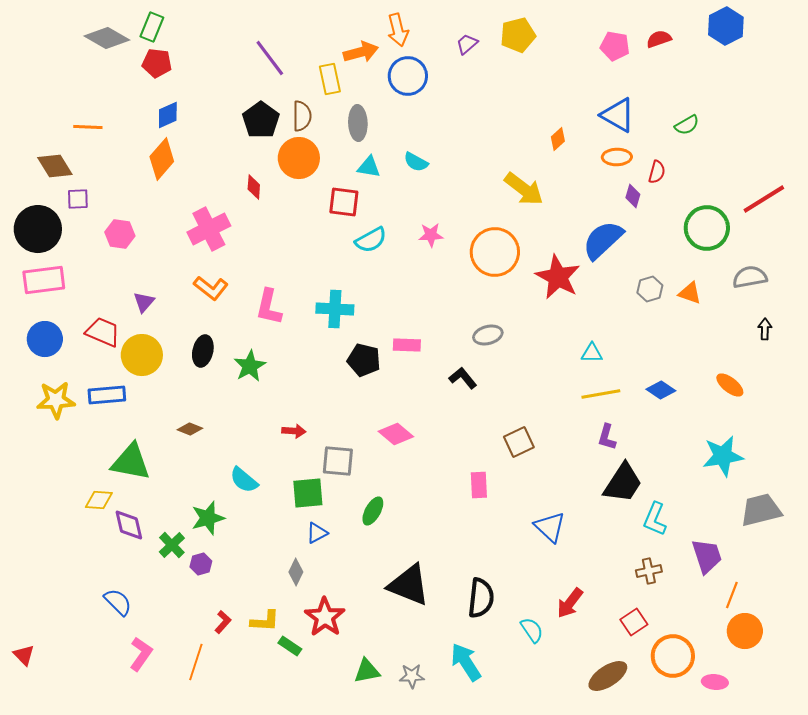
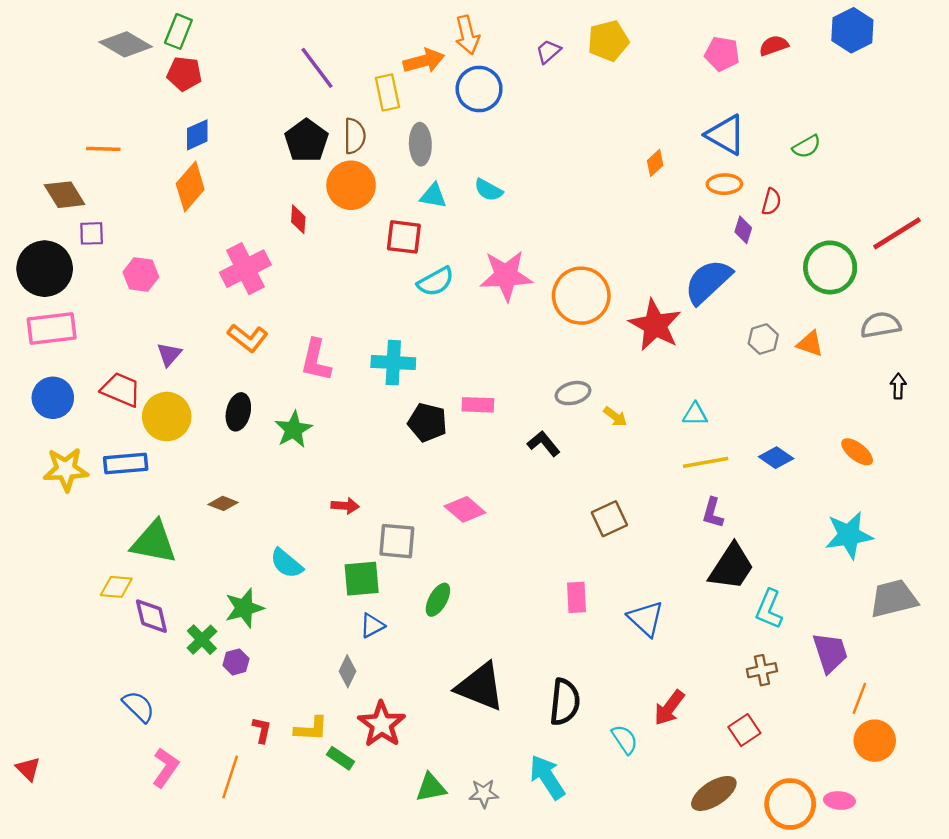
yellow arrow: (524, 189) -> (615, 417), moved, size x0.5
pink star: (431, 235) -> (506, 276), size x1.8
pink rectangle: (479, 485) -> (576, 597), moved
red L-shape: (223, 622) -> (262, 730), turned -30
orange circle: (673, 656) -> (790, 804), moved

